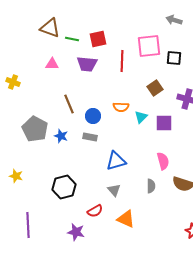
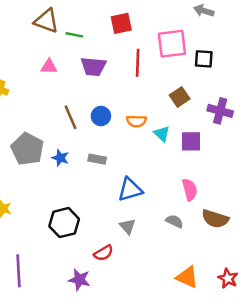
red square: (98, 39) -> (121, 23), moved
blue circle: (93, 116) -> (101, 116), moved
cyan triangle: (141, 117) -> (162, 134), turned -32
gray semicircle: (151, 186) -> (175, 221), turned -64
orange triangle: (126, 219) -> (187, 277), moved

